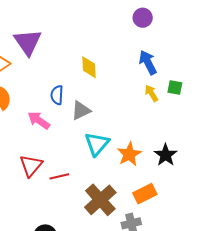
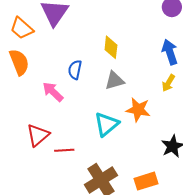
yellow arrow: (151, 93) -> (168, 83), turned -126
gray triangle: (81, 110) -> (114, 81), moved
orange star: (129, 154) -> (138, 110), moved, turned 30

